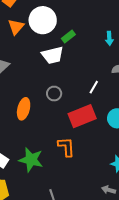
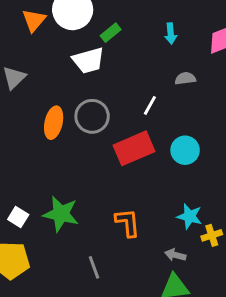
gray circle: (54, 94) -> (92, 116), size x1.5
orange ellipse: (24, 109) -> (54, 123), moved
orange L-shape: (66, 147) -> (128, 223), moved

